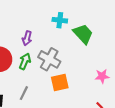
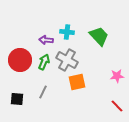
cyan cross: (60, 20) -> (67, 32), moved
purple arrow: (27, 38) -> (46, 40), turned 80

